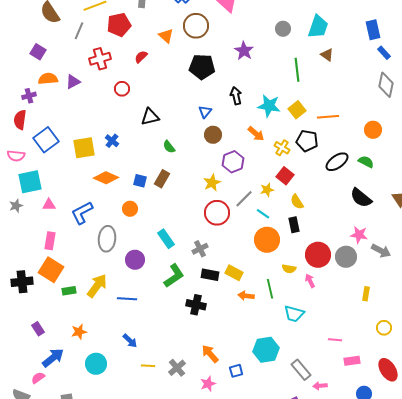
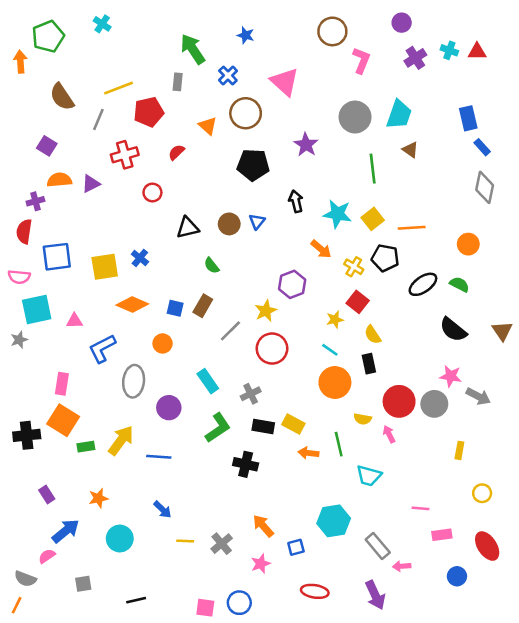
gray circle: (283, 29) -> (355, 117), size x1.6
brown circle: (213, 135) -> (229, 224), moved
blue square: (46, 140) -> (57, 257), turned 30
gray line: (244, 199) -> (230, 331), moved
pink triangle: (49, 205) -> (74, 321), moved

